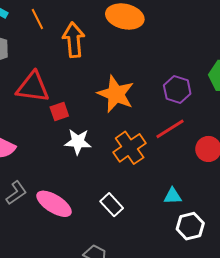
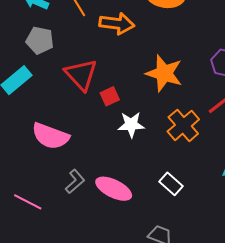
orange arrow: (74, 40) -> (117, 24), turned 108
red triangle: (33, 87) -> (81, 75), turned 45

